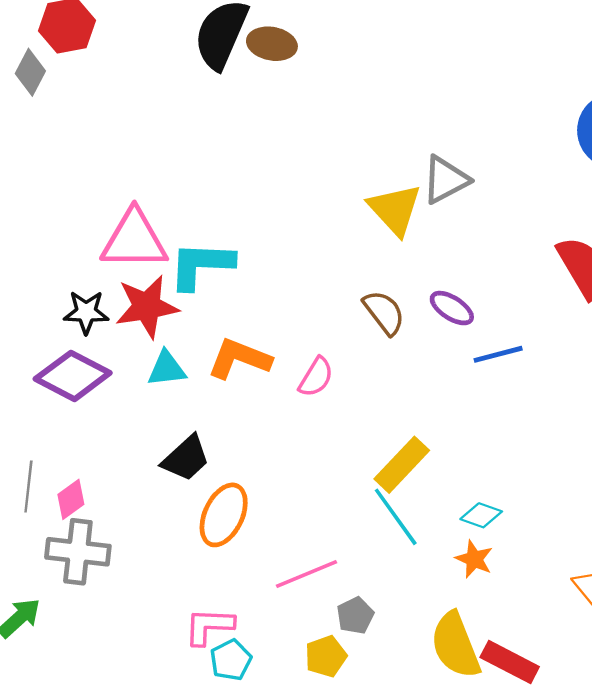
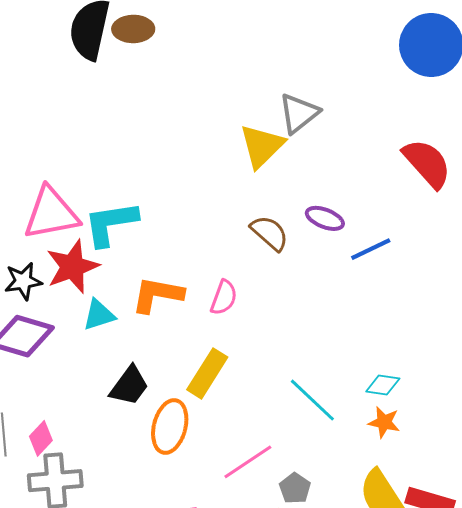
yellow triangle: (395, 209) -> (262, 146), turned 39
yellow rectangle: (402, 465) -> (207, 373), moved

